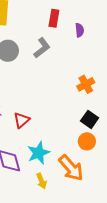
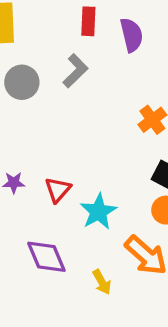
purple semicircle: (80, 30) -> (132, 35), size x1.5
cyan star: (38, 153) -> (98, 212), moved

